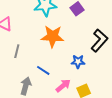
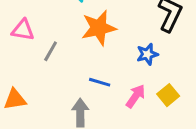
gray line: (17, 51) -> (51, 51), moved, turned 32

